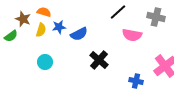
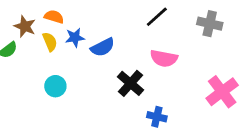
yellow semicircle: (41, 30) -> (50, 42), turned -40
pink semicircle: (132, 35) -> (164, 58), moved
blue cross: (136, 81) -> (157, 117), moved

